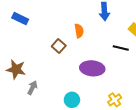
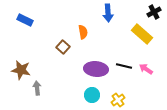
black line: (121, 48) -> (124, 66), moved
gray arrow: (32, 88) -> (37, 88), turned -32
cyan circle: (72, 100) -> (92, 95), moved

